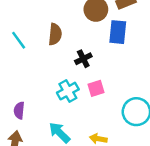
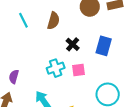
blue rectangle: (118, 32) -> (104, 46), moved
black cross: (83, 59) -> (73, 44), turned -32

